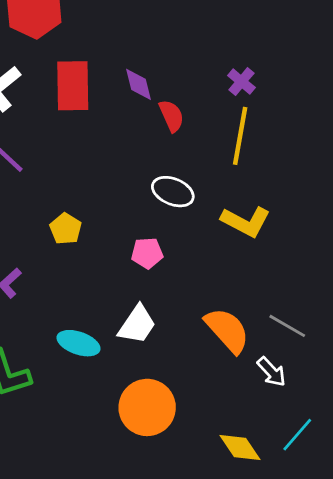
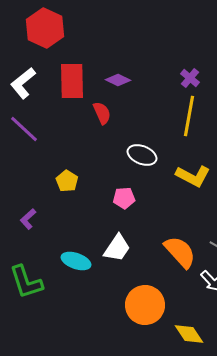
purple diamond: (139, 84) -> (118, 80), turned -50
red semicircle: (171, 116) -> (102, 113), moved
orange circle: (147, 407) -> (145, 305), moved

